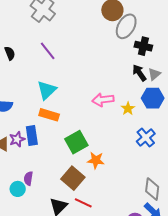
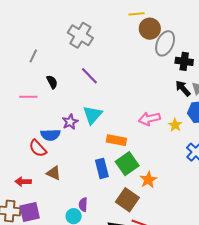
orange rectangle: (49, 115) -> (116, 140), moved
blue rectangle: (32, 135) -> (102, 168), moved
purple star: (17, 139) -> (70, 122), moved
orange star: (96, 160) -> (148, 180), turned -30

